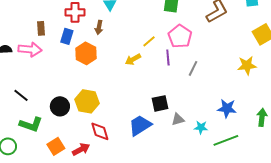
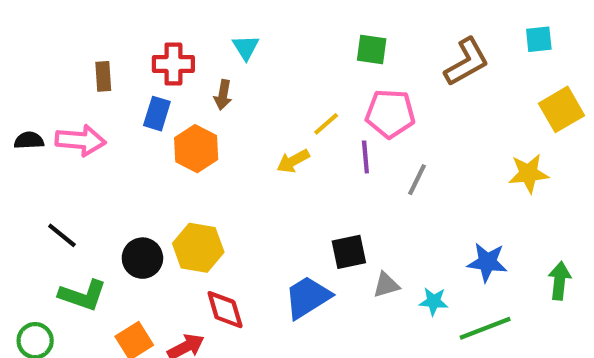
brown rectangle: (41, 28) -> (103, 76), moved
pink pentagon: (180, 36) -> (390, 114), turned -30

